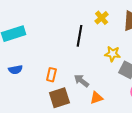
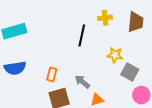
yellow cross: (102, 18) -> (105, 18), turned 32
blue semicircle: (15, 70) -> (15, 68), size x1.5

